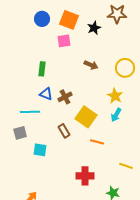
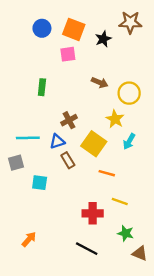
yellow circle: (125, 68) -> (129, 93), moved
blue triangle: (46, 94) -> (57, 141), moved, turned -40
yellow star: (115, 96) -> (115, 119), moved
yellow line: (126, 166) -> (120, 202), moved

